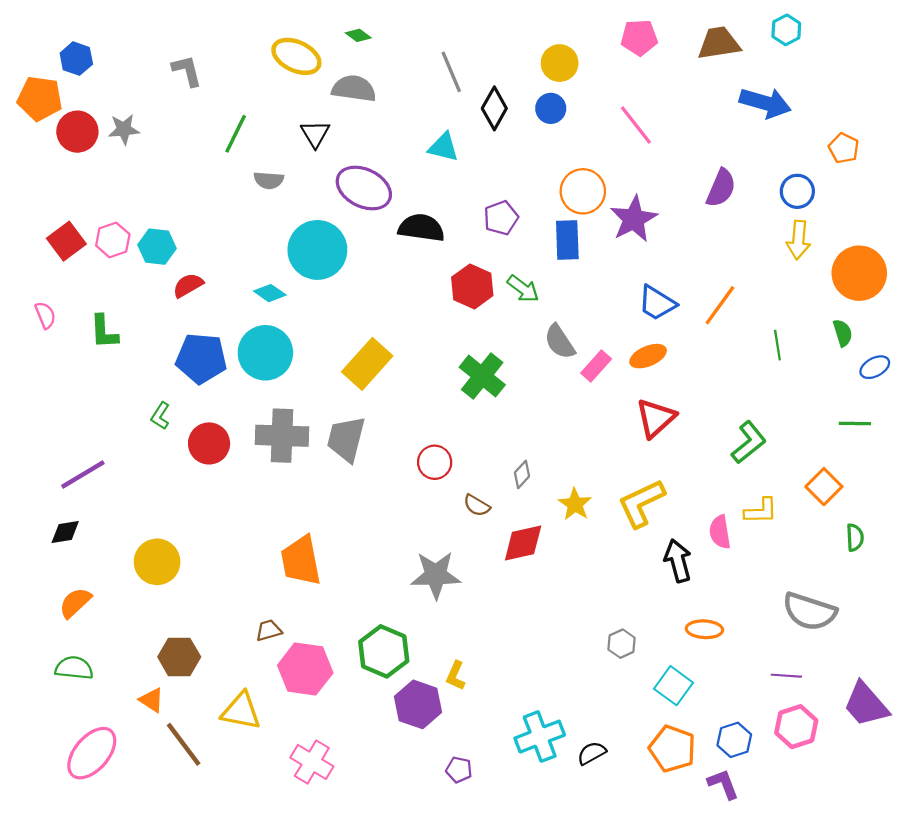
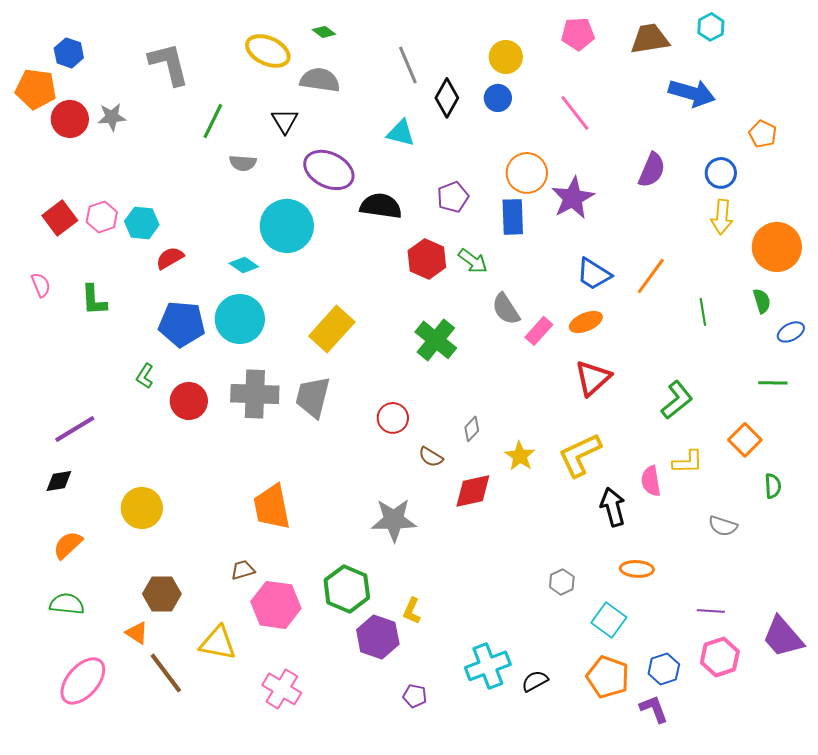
gray L-shape: (187, 71) -> (169, 64), size x1.5
gray semicircle: (810, 612) -> (723, 526), moved, size x0.6

